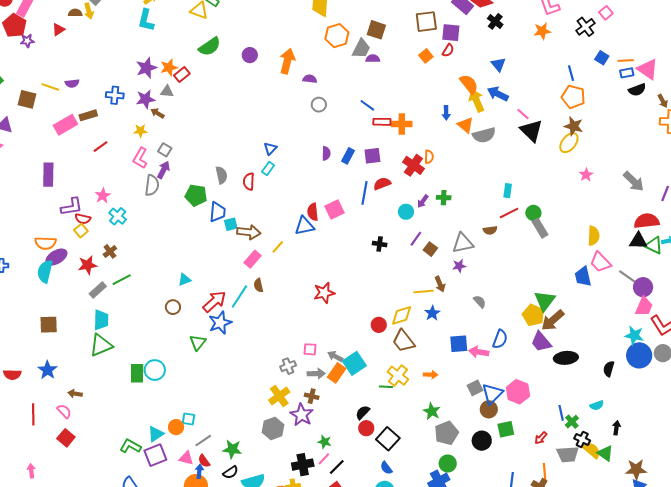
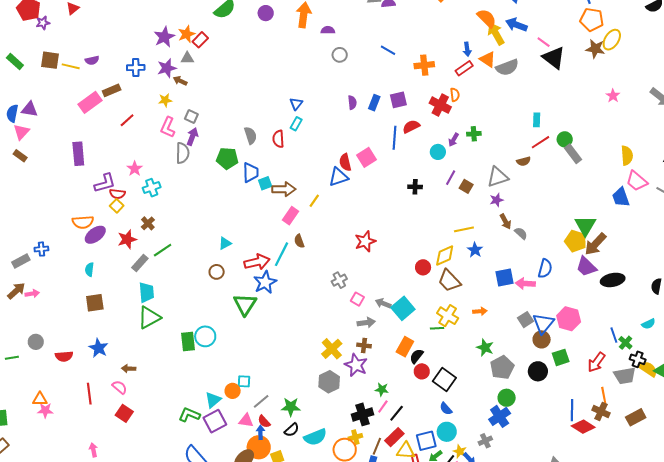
brown square: (27, 99) -> (50, 60), moved
red rectangle: (382, 122) -> (464, 68), moved, turned -30
yellow ellipse: (569, 143) -> (612, 40), moved
cyan cross: (118, 216) -> (152, 188), turned 36
cyan semicircle: (45, 271) -> (89, 269), moved, size x0.6
brown arrow: (440, 284) -> (505, 221), moved
red arrow: (214, 302) -> (257, 262), turned 35
green triangle: (198, 342) -> (245, 304), size x1.4
pink square: (310, 349) -> (357, 299), turned 32
gray cross: (288, 366) -> (339, 280), moved
orange rectangle: (337, 373) -> (405, 347), moved
red arrow: (541, 438) -> (596, 362), size x1.5

